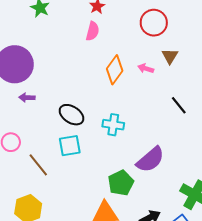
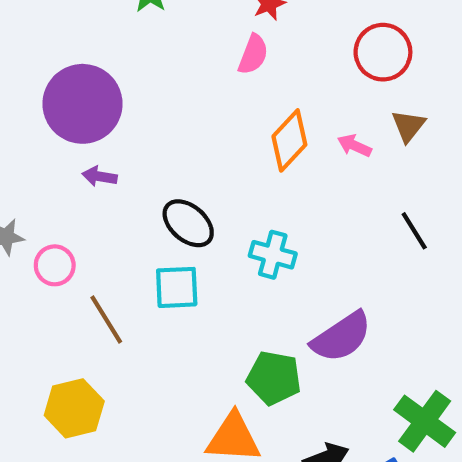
green pentagon: (121, 183) -> (274, 378), turned 30

